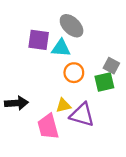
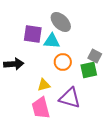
black arrow: (16, 103) -> (14, 64), moved
yellow triangle: (63, 105) -> (44, 85), moved

